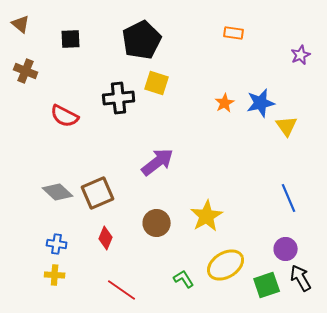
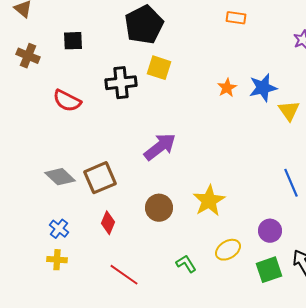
black square: (71, 39) -> (73, 41), moved
blue cross: (57, 244) -> (59, 229), turned 30
purple circle: (286, 249) -> (270, 231), moved
yellow ellipse: (226, 265) -> (228, 250), size x0.7

